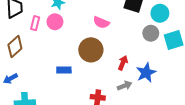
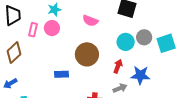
cyan circle: (160, 13) -> (126, 42), moved
pink semicircle: (101, 22) -> (90, 21), moved
blue star: (146, 73) -> (140, 75), turned 30

